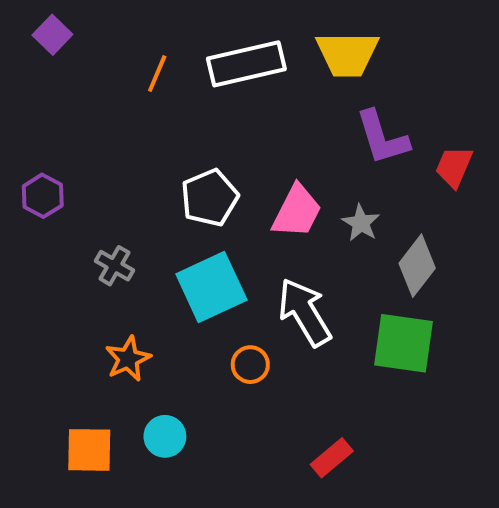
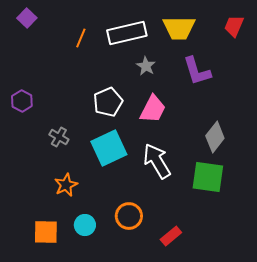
red trapezoid: (454, 167) -> (234, 26), moved
gray star: (361, 223) -> (146, 66), moved
orange circle: (250, 365) -> (129, 216), moved, size x1.4

